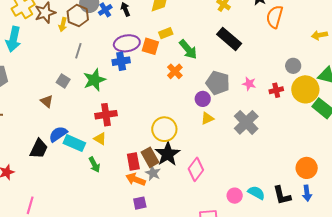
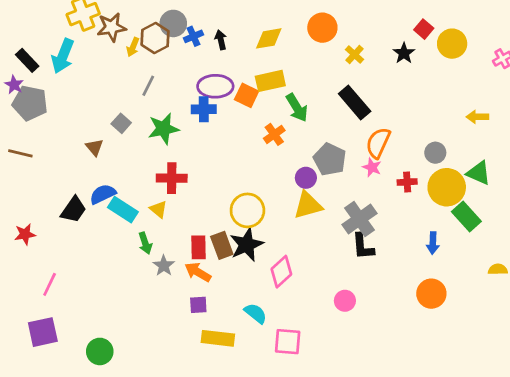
orange semicircle: (275, 17) -> (378, 143), moved
yellow rectangle: (166, 33) -> (270, 81), size x1.5
yellow triangle: (207, 118) -> (308, 205), size x1.6
gray star: (153, 173) -> (164, 266), moved
cyan semicircle: (256, 193) -> (256, 313), moved
blue arrow: (307, 193) -> (433, 243), moved
black L-shape: (282, 195) -> (363, 246), moved
pink circle: (235, 196) -> (345, 301), moved

